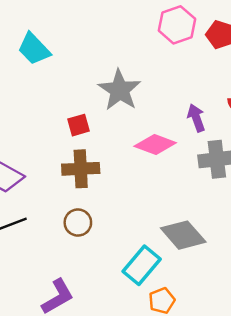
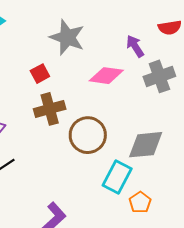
brown circle: (78, 223) -> (88, 135), moved, size x1.6
gray diamond: (183, 235) -> (146, 145), turned -42

